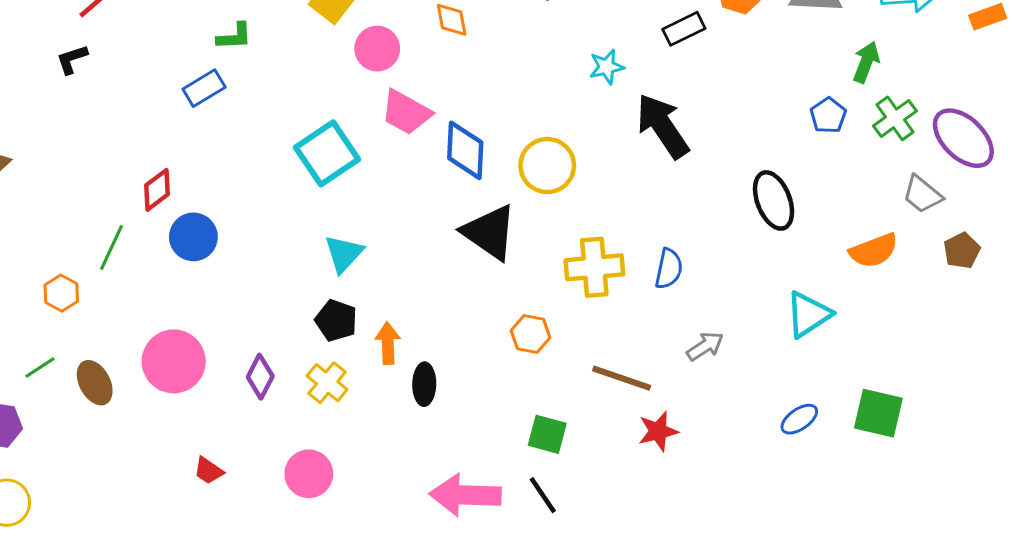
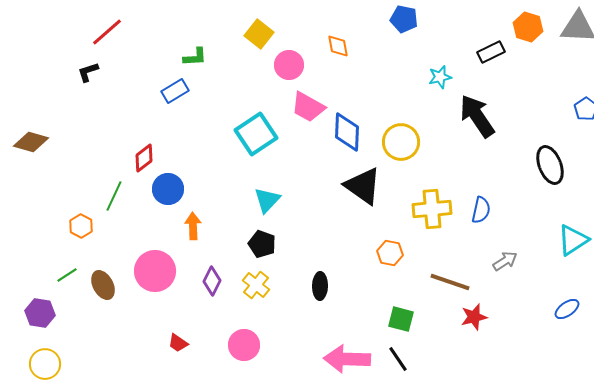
orange arrow: (388, 343) -> (193, 226), moved

